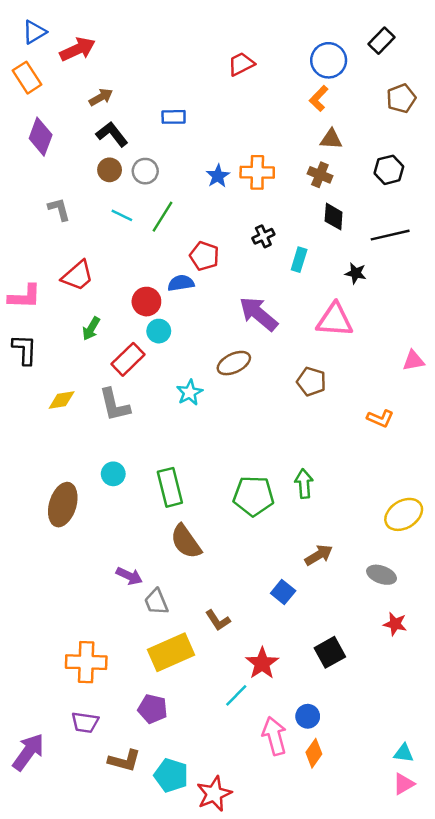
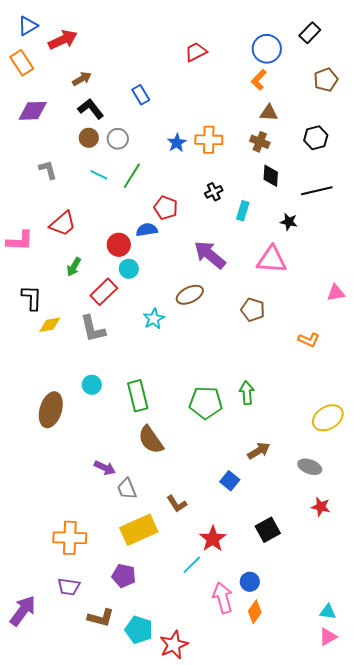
blue rectangle: (174, 117) -> (141, 95), turned 60
purple diamond: (41, 137) -> (33, 111), turned 68
black L-shape: (25, 350) -> (32, 298), moved

